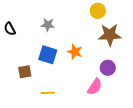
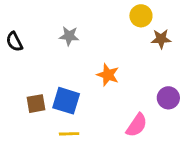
brown star: (110, 35) -> (161, 39), moved, size x0.6
blue square: (48, 55) -> (66, 101), moved
purple circle: (108, 68) -> (168, 98), moved

